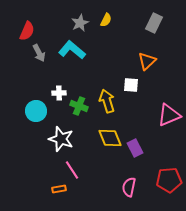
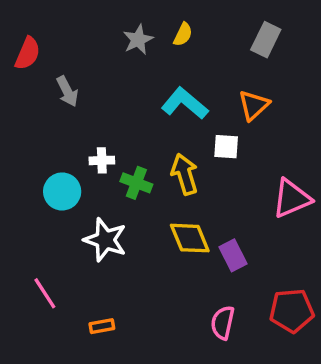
red semicircle: (27, 31) -> (28, 53), moved
cyan L-shape: (72, 50) -> (185, 103), moved
pink line: (72, 170) -> (45, 293), moved

